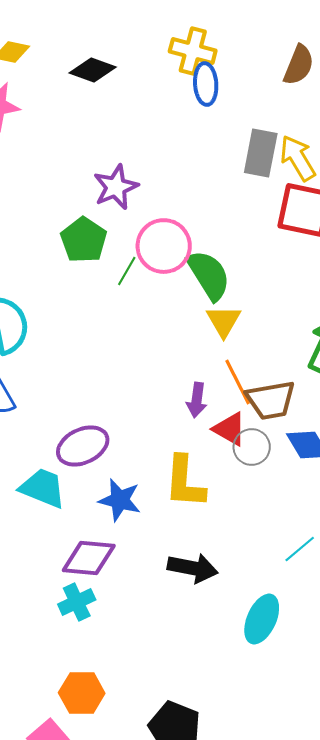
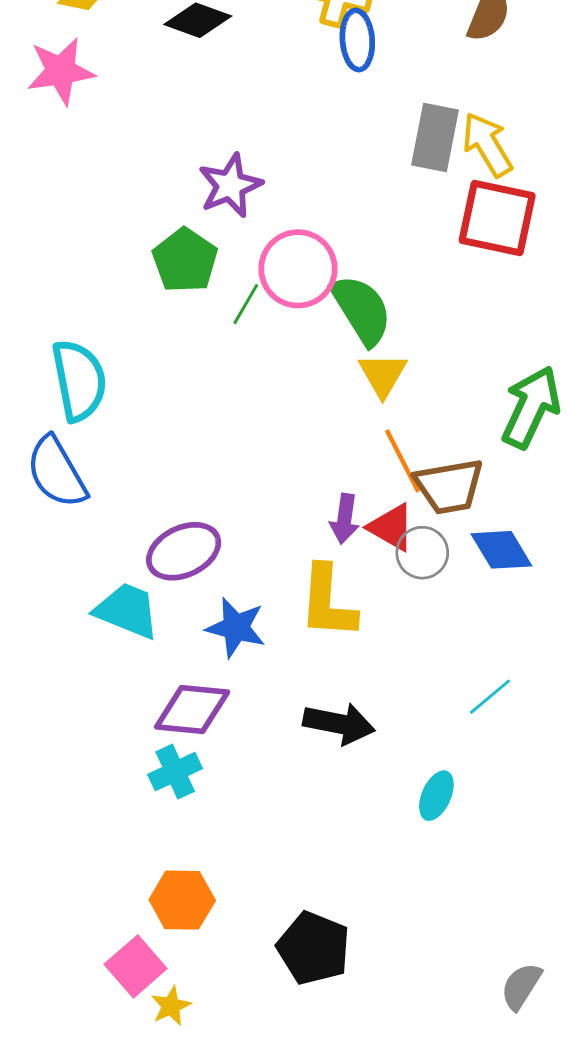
purple arrow: (197, 400) -> (345, 519), moved
cyan ellipse: (262, 619) -> (436, 796), size x0.7

